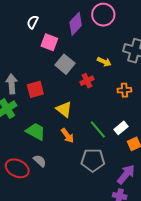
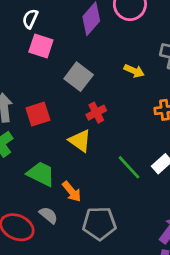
pink square: (49, 42) -> (41, 46), moved
red cross: (87, 81) -> (96, 113), moved
orange arrow: (67, 136) -> (72, 192), moved
gray pentagon: (93, 160) -> (99, 223), moved

